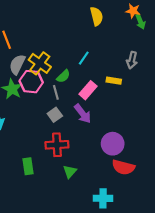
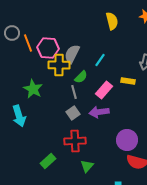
yellow cross: (40, 63) -> (59, 65), turned -35
gray semicircle: (17, 64) -> (72, 54), moved
pink hexagon: (31, 82) -> (48, 48), moved
purple arrow: (83, 114) -> (99, 112), turned 120
green rectangle: (28, 166) -> (48, 161), turned 56

